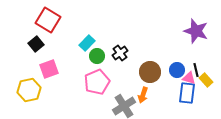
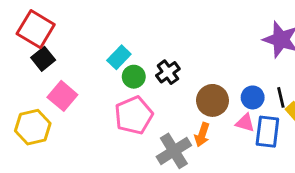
red square: (48, 20) -> (36, 29), moved
pink square: (49, 69) -> (62, 96), turned -30
pink triangle: (189, 78) -> (245, 123), moved

